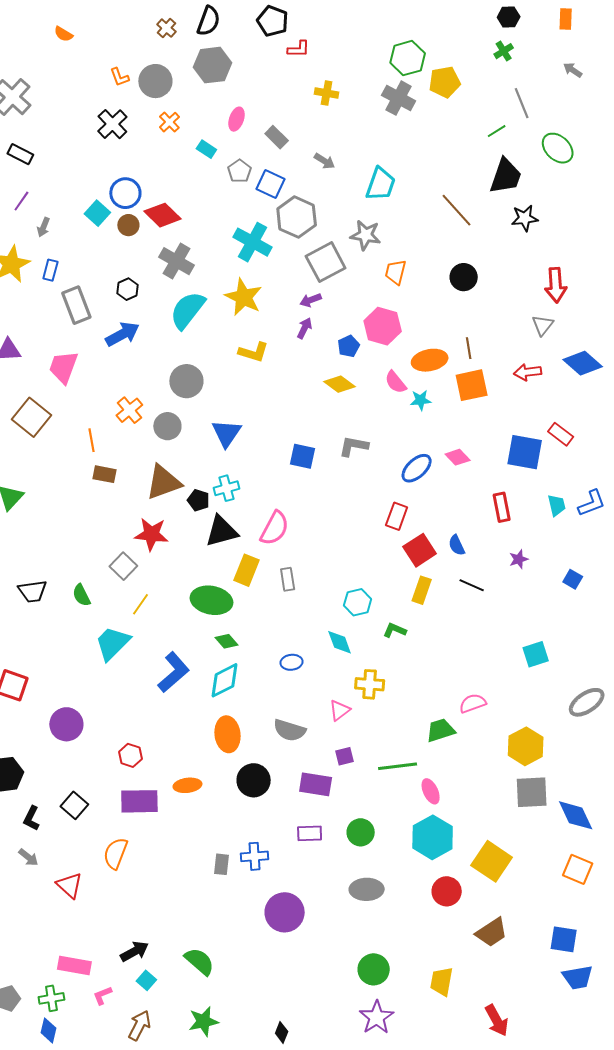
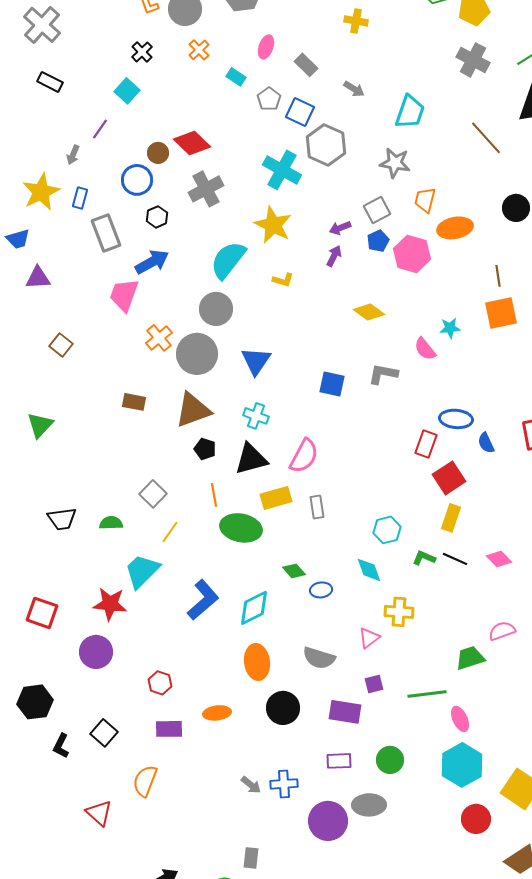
gray cross: (399, 98) -> (473, 60), moved
black cross: (112, 124) -> (142, 52), size x0.7
blue circle: (125, 193) -> (137, 180), moved
purple line: (21, 201) -> (100, 129), moved
cyan square: (97, 213) -> (127, 91), moved
gray cross: (176, 261) -> (206, 189), turned 32
gray square: (326, 262) -> (377, 210), moved, size x0.7
black circle: (464, 277) -> (516, 208), moved
cyan semicircle: (187, 310) -> (228, 260), moved
blue pentagon: (349, 346) -> (378, 241), moved
yellow L-shape: (254, 352) -> (283, 280), size x0.7
orange ellipse: (430, 360) -> (455, 228), moved
pink trapezoid: (63, 367) -> (124, 295), moved
pink semicircle: (396, 382) -> (425, 349), moved
brown square: (31, 417) -> (61, 345), size x0.6
gray circle: (167, 426) -> (197, 354), size x1.5
orange line: (91, 440) -> (214, 495), moved
pink diamond: (458, 457) -> (499, 559), moved
blue ellipse: (417, 468) -> (456, 419), moved, turned 48
cyan cross: (226, 488) -> (256, 416), turned 35
black pentagon: (198, 500) -> (205, 449), moved
red star: (151, 534) -> (110, 604), moved
blue semicircle: (457, 545) -> (486, 443), moved
yellow rectangle: (247, 570) -> (276, 498), turned 52
black line: (472, 585) -> (455, 559), moved
green semicircle: (81, 595) -> (111, 523), turned 115
green diamond: (226, 641) -> (294, 571), moved
purple rectangle: (139, 801) -> (169, 729), size x0.7
gray arrow: (28, 857) -> (251, 785), moved
gray rectangle: (221, 864) -> (251, 858), moved
gray ellipse: (367, 889) -> (369, 805), moved
purple circle: (285, 912) -> (328, 821), moved

